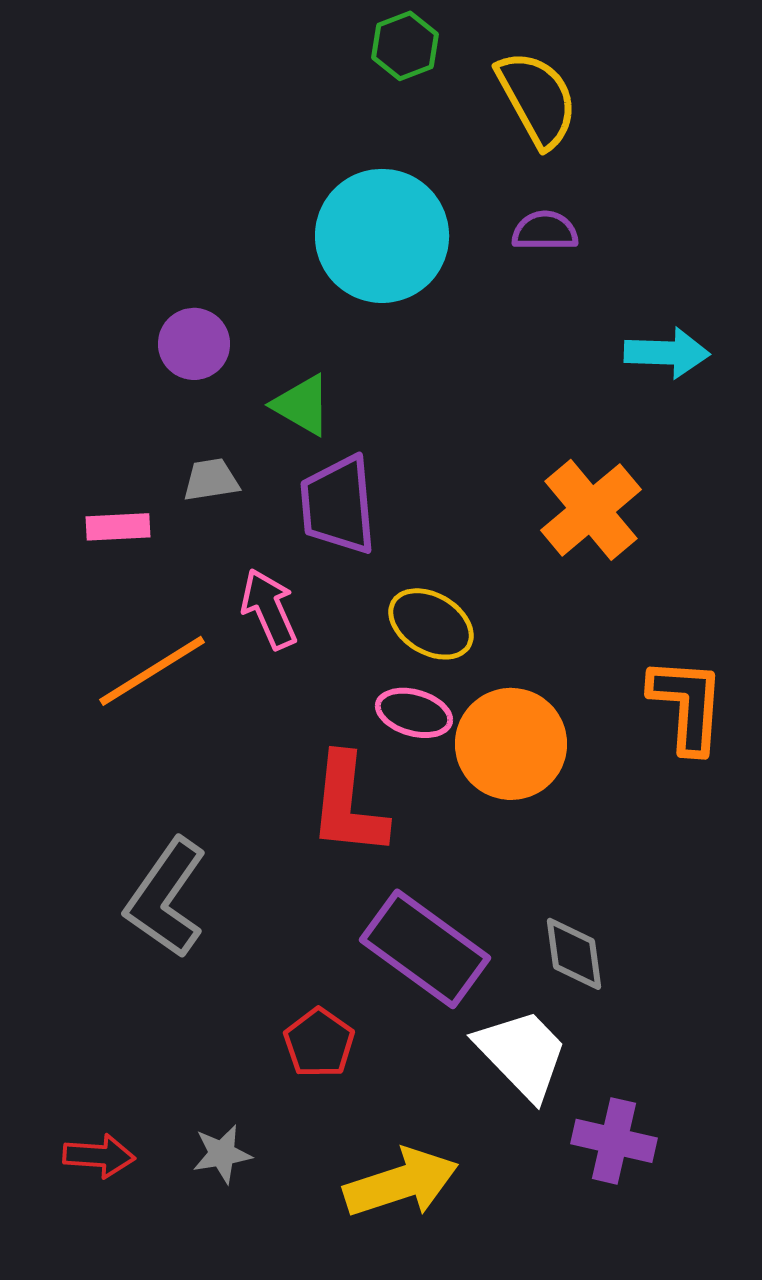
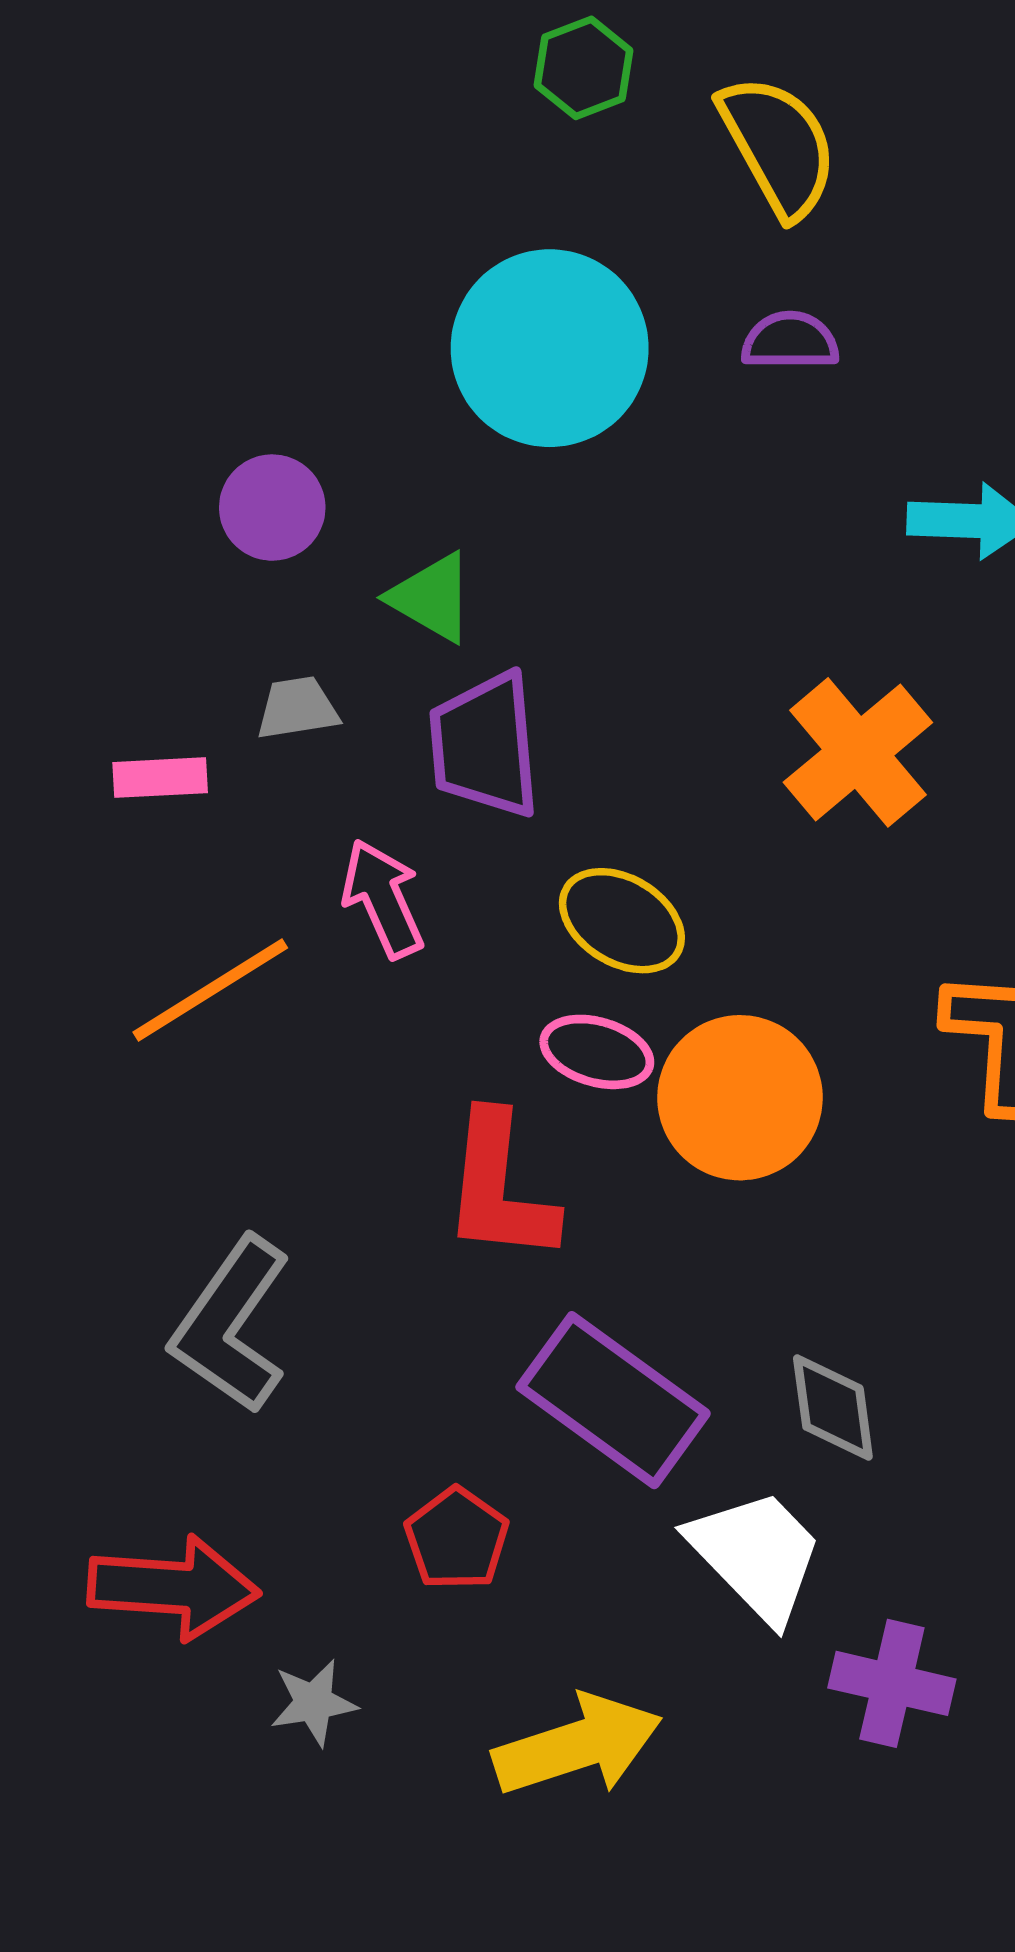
red arrow: (99, 1156) -> (173, 1588), moved, size x1.6

